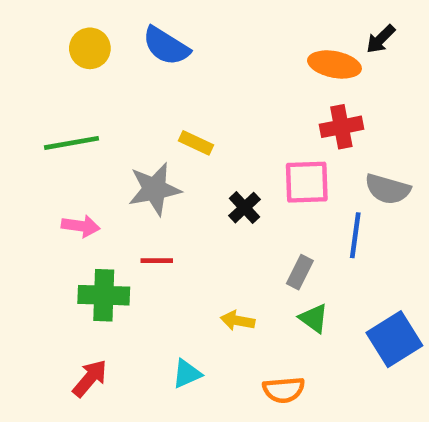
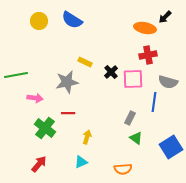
green line: (71, 143) -> (16, 75), moved
black cross: (244, 208) -> (111, 72), moved
green cross: (104, 295) -> (45, 128), turned 35
yellow arrow: (238, 321) -> (87, 137), moved, turned 96

